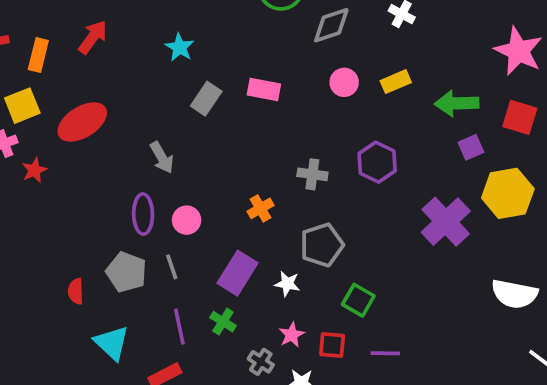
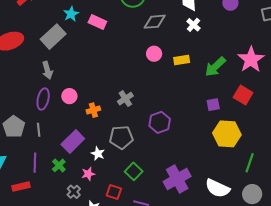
pink rectangle: (264, 90) -> (97, 22), moved
gray rectangle: (206, 99) -> (53, 37), moved, size x1.4
green arrow: (457, 103) -> (215, 67), moved, turned -55
purple hexagon: (377, 162) -> (160, 122), moved
gray cross: (312, 174) -> (125, 99), turned 35
purple ellipse: (143, 214) -> (43, 99), moved
pink circle: (187, 220) -> (69, 96), moved
purple cross: (446, 222) -> (177, 179), moved
pink star: (292, 335) -> (88, 174), moved

